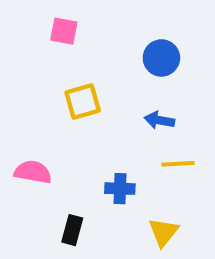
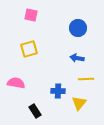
yellow square: (83, 102) -> (29, 49), moved
black rectangle: (72, 230) -> (35, 111), turned -48
yellow triangle: (163, 232) -> (79, 103), moved

